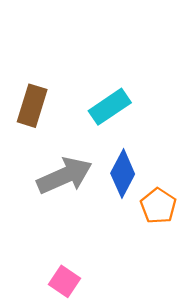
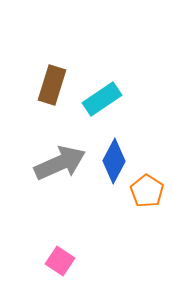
brown rectangle: (32, 106) -> (52, 85), moved

